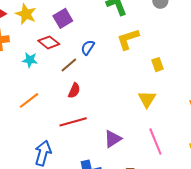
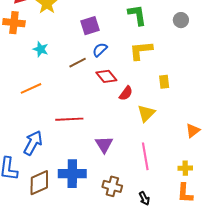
purple square: (63, 18) -> (90, 26), moved
red diamond: (49, 42) -> (106, 76), moved
red semicircle: (74, 91) -> (126, 93), moved
purple triangle: (113, 139) -> (104, 144), turned -42

